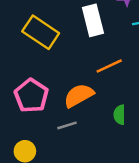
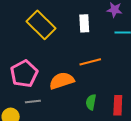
white rectangle: (93, 20) -> (84, 23), size x0.7
gray line: (67, 125) -> (33, 101), moved

